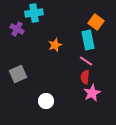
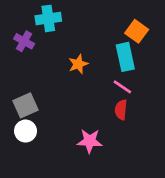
pink star: (92, 93) -> (90, 141), moved, turned 30
white circle: (46, 101) -> (26, 131), moved

